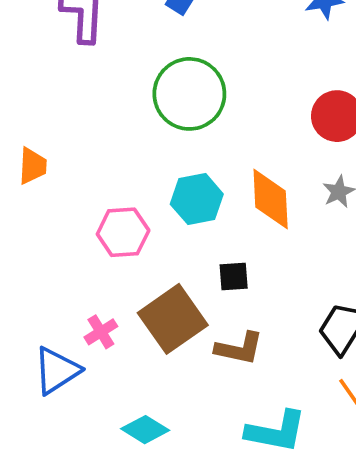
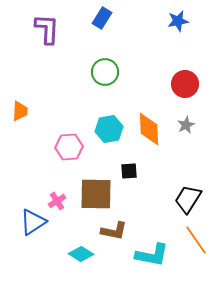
green circle: (189, 94) -> (105, 72), size x0.7
brown square: (173, 319) -> (96, 194), turned 36
brown L-shape: (239, 348) -> (114, 231), moved

